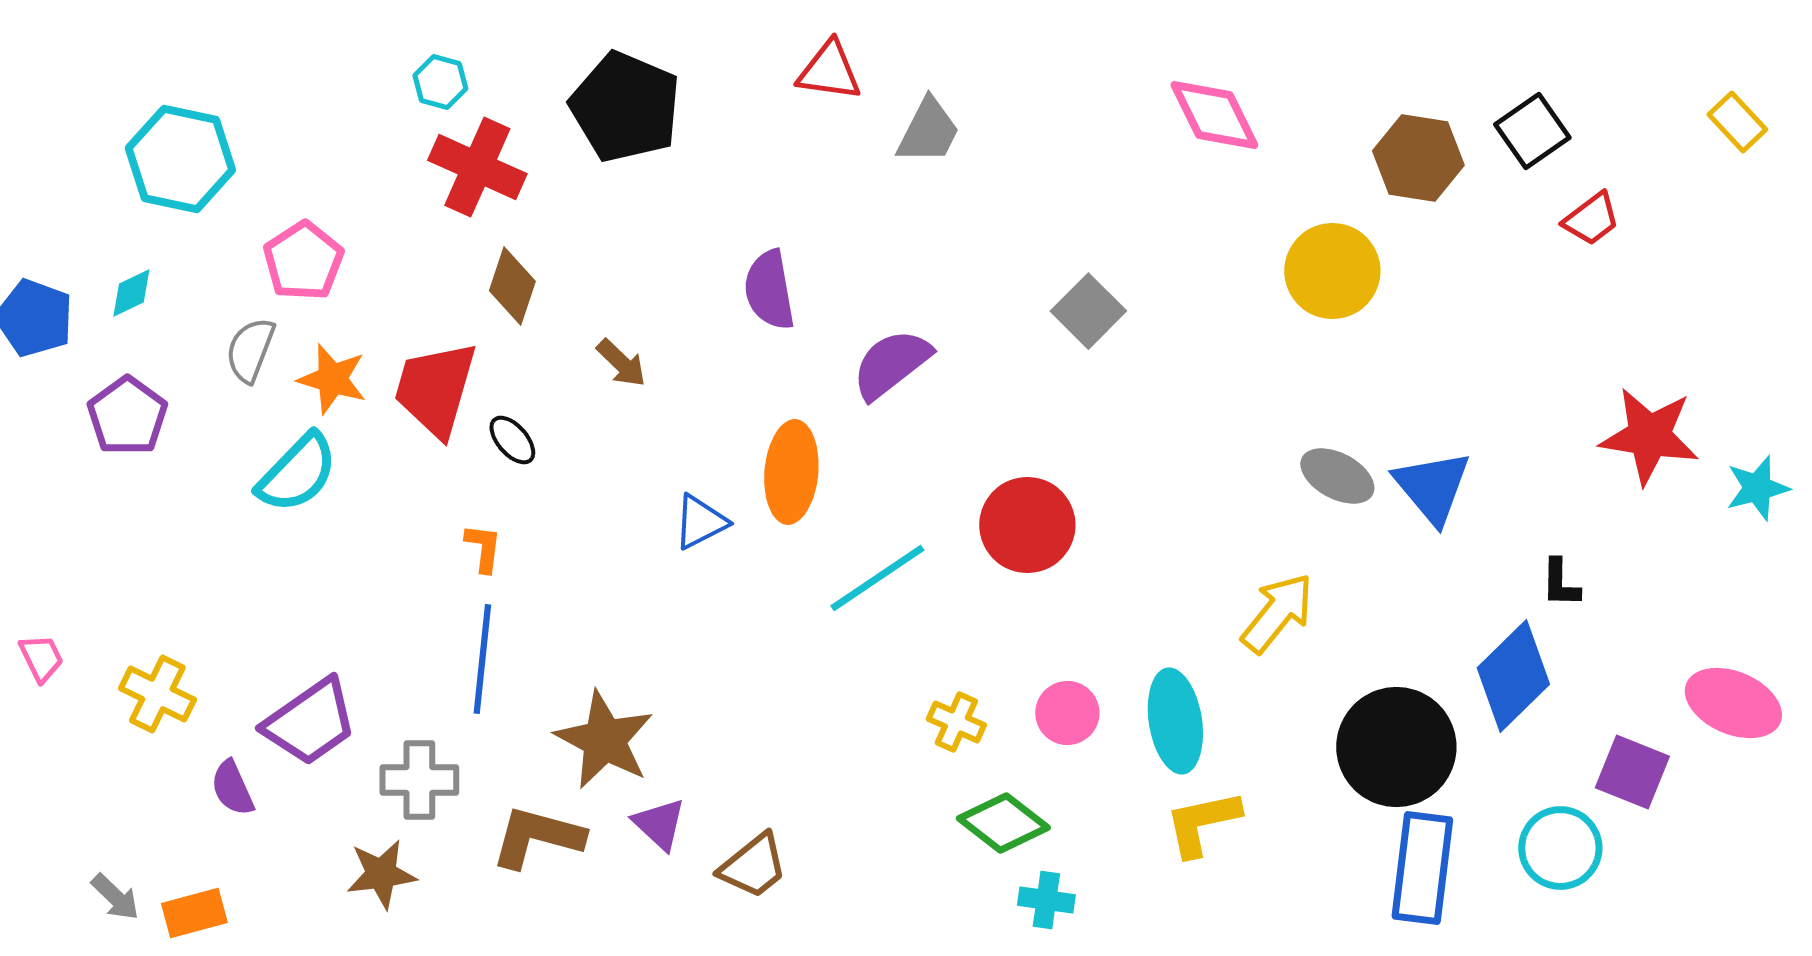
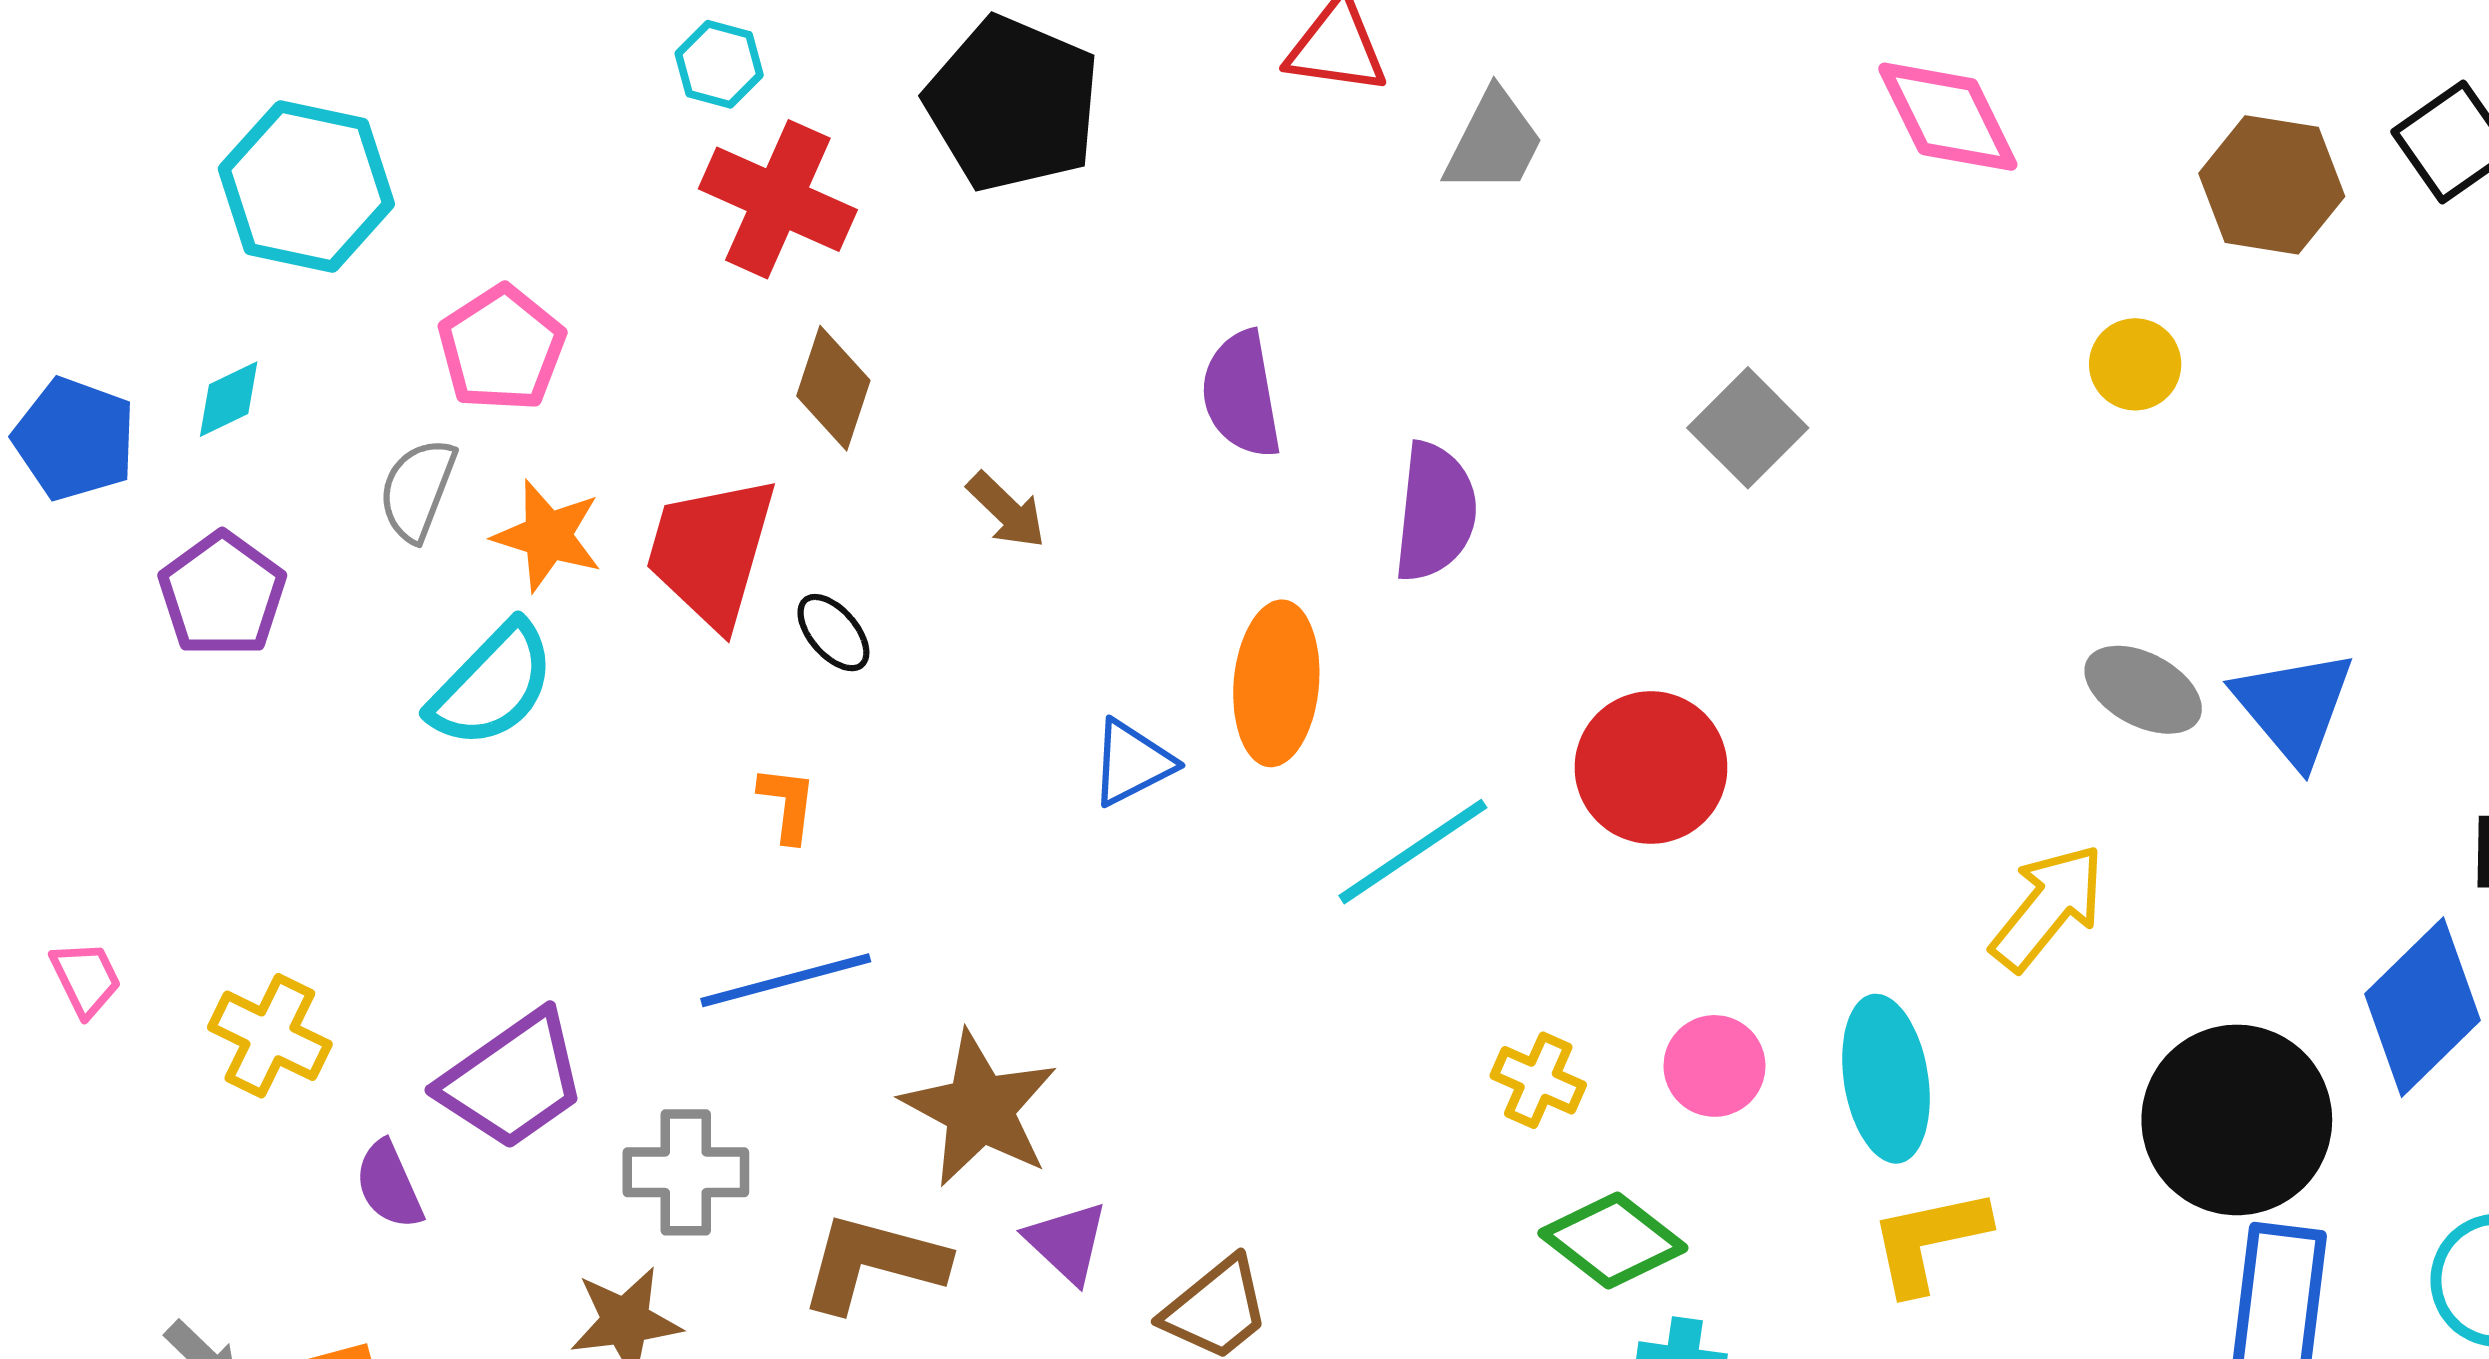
yellow circle: (1332, 271) -> (2135, 364), size x0.6
purple semicircle: (891, 364) -> (1435, 512), turned 134
blue line: (482, 659) -> (786, 980), turned 69

